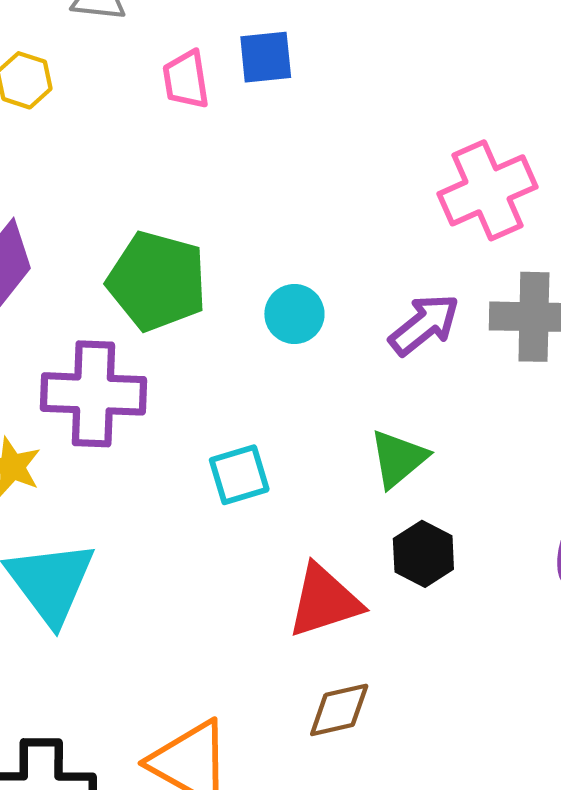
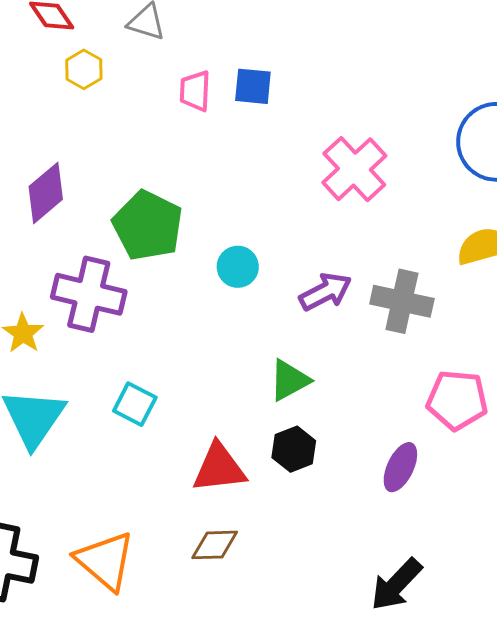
pink cross: (487, 190) -> (354, 169), moved, turned -30
cyan square: (239, 475) -> (135, 404), moved, turned 33

